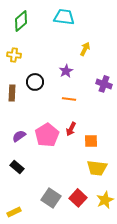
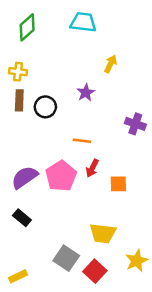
purple cross: (104, 84) -> (135, 124), moved
brown rectangle: (12, 93) -> (19, 100), moved
orange line: (69, 99) -> (82, 141), moved
purple semicircle: (19, 136) -> (25, 177), size x1.5
yellow trapezoid: (97, 168) -> (103, 233), moved
red square: (78, 198) -> (95, 271), moved

